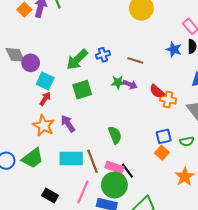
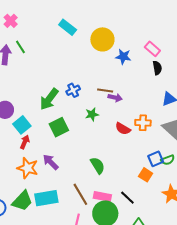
blue star: (174, 49) -> (123, 57), moved
cyan square: (45, 81) -> (22, 125), turned 36
purple arrow: (130, 85) -> (115, 98), moved
red semicircle: (157, 91) -> (123, 129), moved
blue square: (164, 136) -> (156, 159), moved
cyan rectangle: (71, 159) -> (46, 198), moved
black line: (127, 171) -> (127, 198), moved

